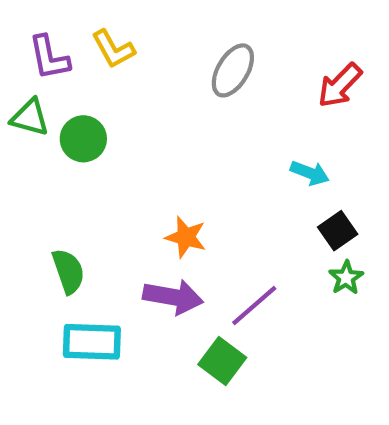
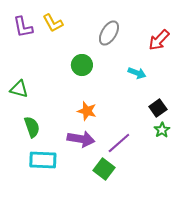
green triangle: (30, 117) -> (19, 89), moved
green circle: (83, 139) -> (82, 65), moved
cyan arrow: (310, 173) -> (137, 73), moved

